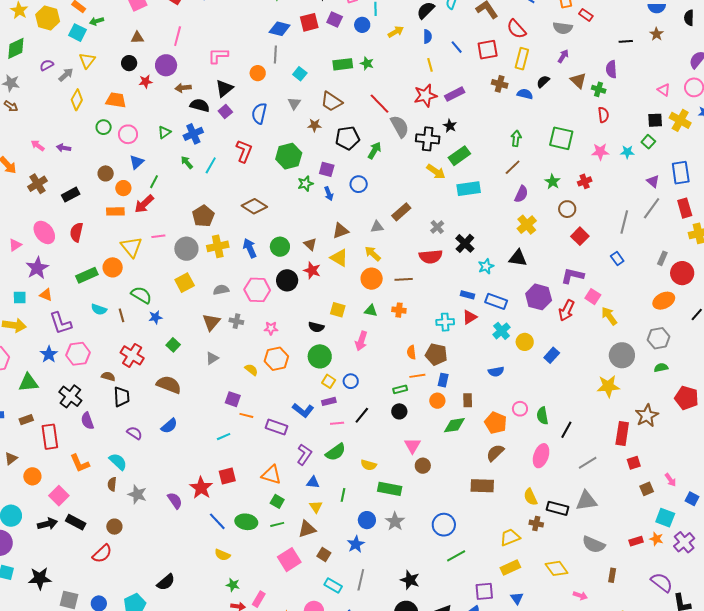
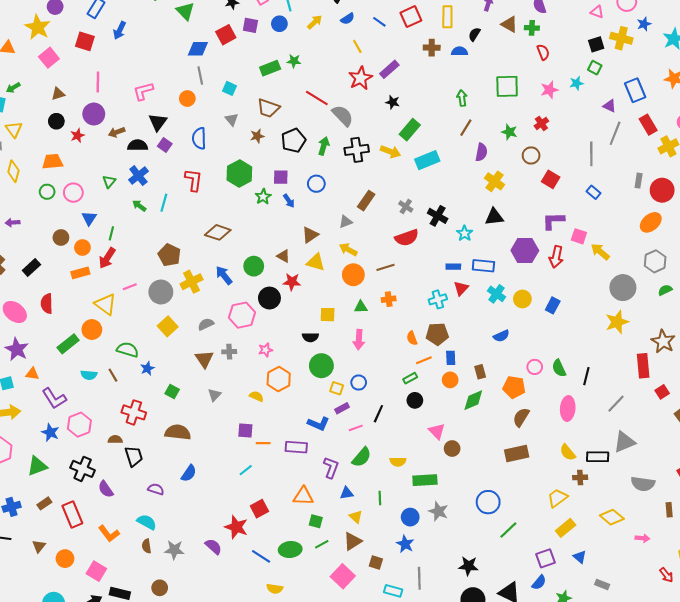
blue semicircle: (427, 36) -> (348, 19), turned 72
black cross: (428, 139) -> (357, 150), moved

